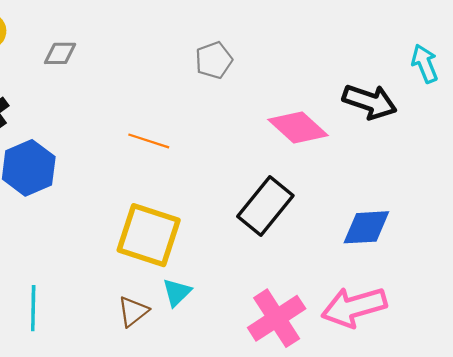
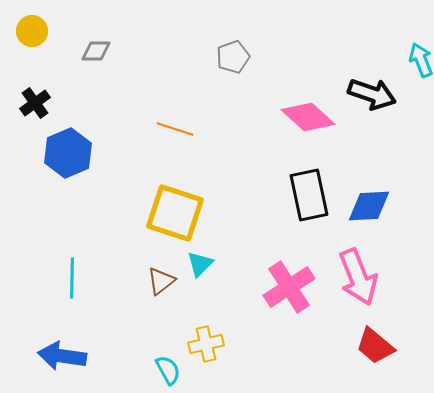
black rectangle: (265, 206) -> (309, 195), moved, turned -51
pink arrow: (354, 307) -> (358, 277), turned -96

